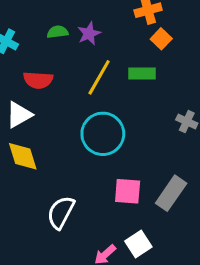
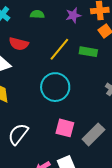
purple star: (89, 34) -> (73, 15), moved

